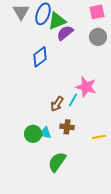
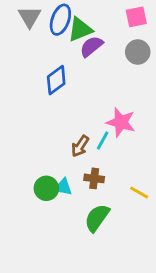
yellow line: (99, 137) -> (139, 193), turned 40
green semicircle: (57, 162) -> (97, 218), moved

